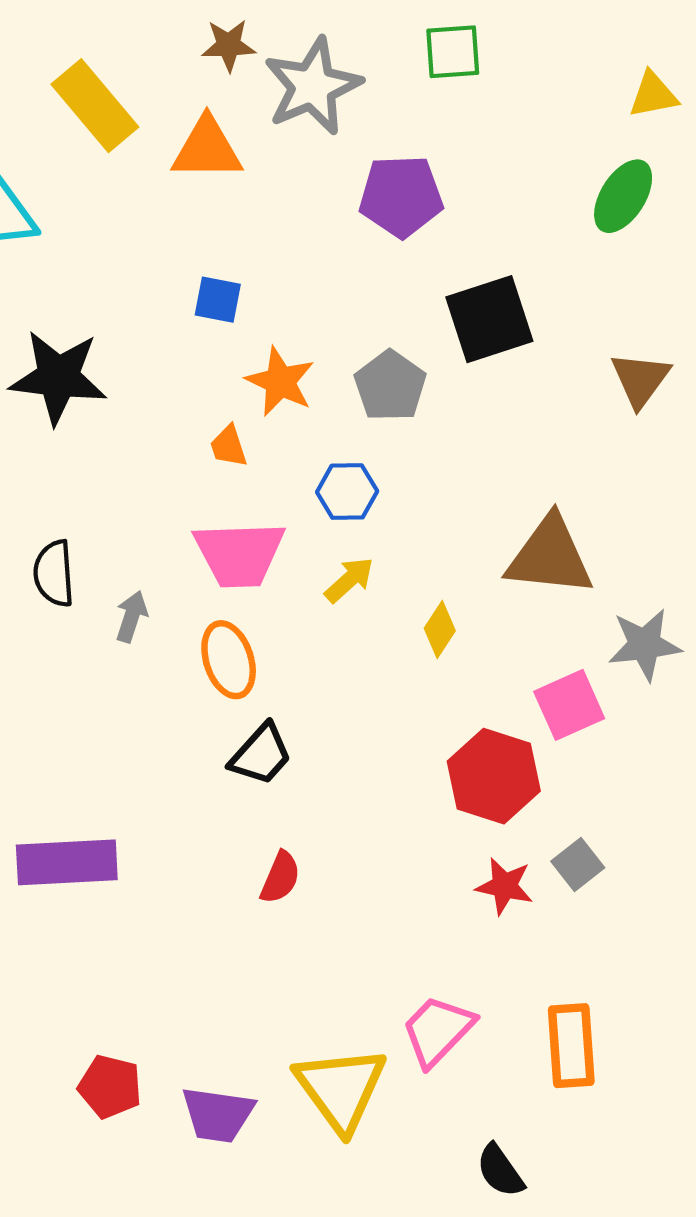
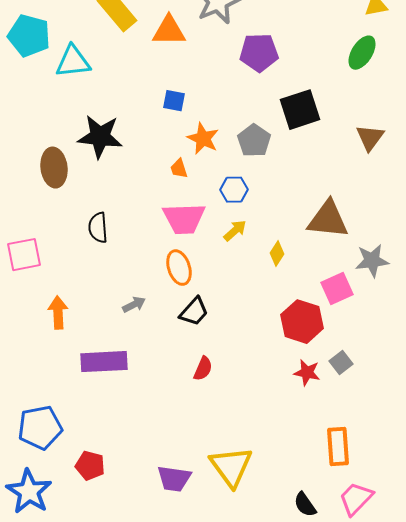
gray arrow: (132, 617) -> (134, 305), moved, turned 45
pink trapezoid: (438, 1031) -> (356, 499), moved
red pentagon: (110, 1087) -> (90, 466), moved

